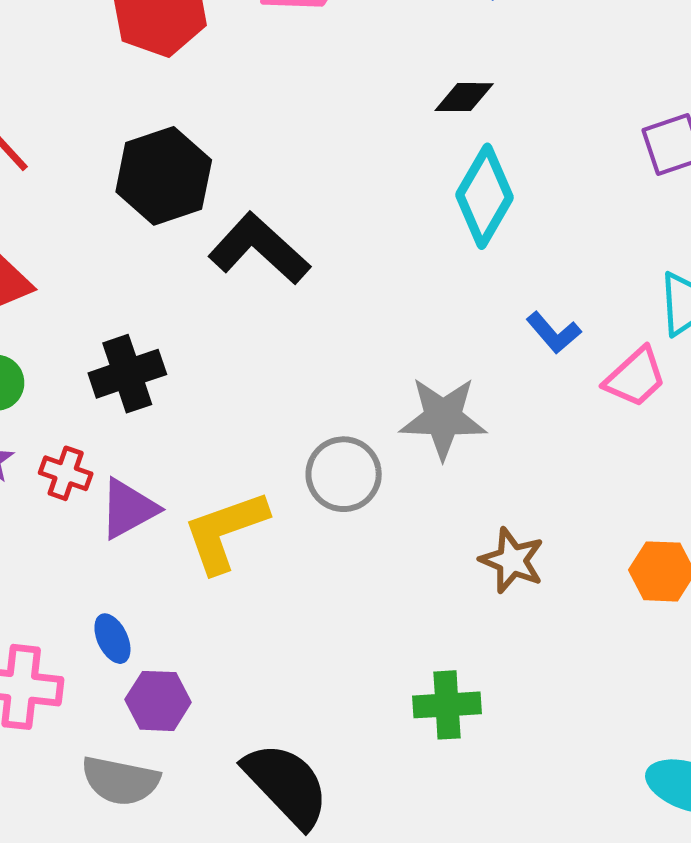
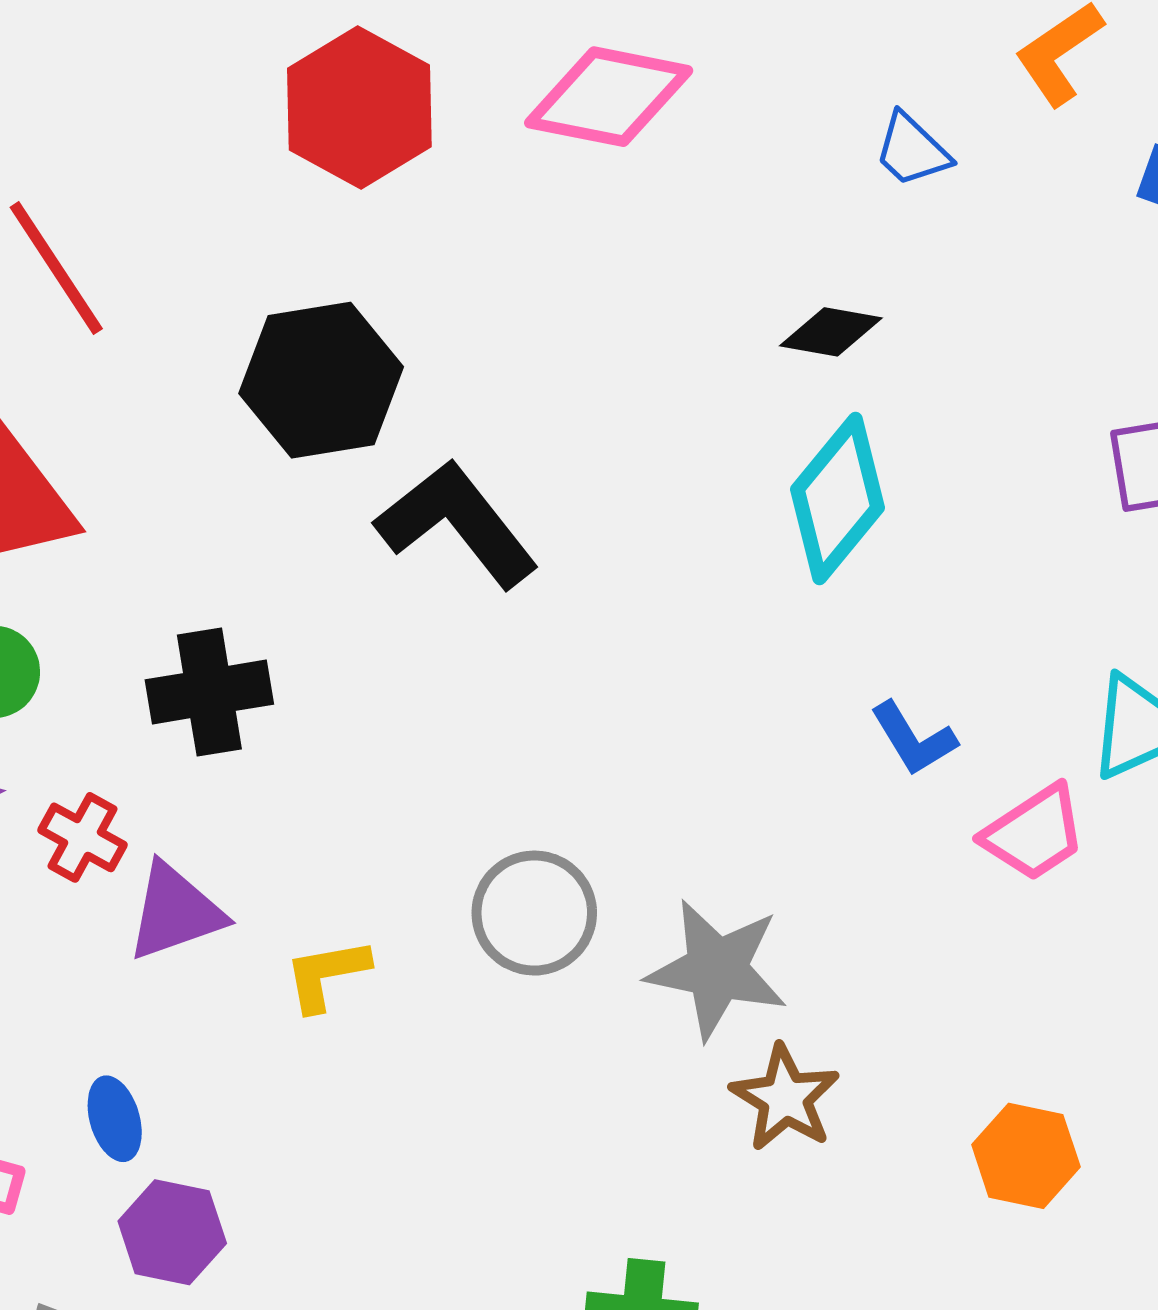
gray star: (443, 418) -> (717, 969), moved
yellow L-shape: (225, 531) -> (327, 974), size x0.6

